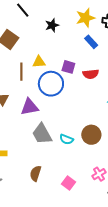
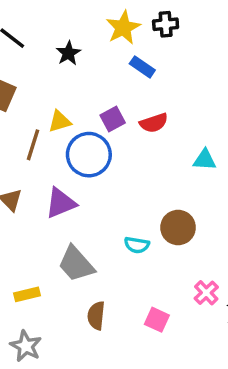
purple square: (68, 67) -> (113, 119), turned -32
brown line: (21, 72) -> (33, 145), turned 30
gray trapezoid: (42, 134) -> (76, 264), moved

